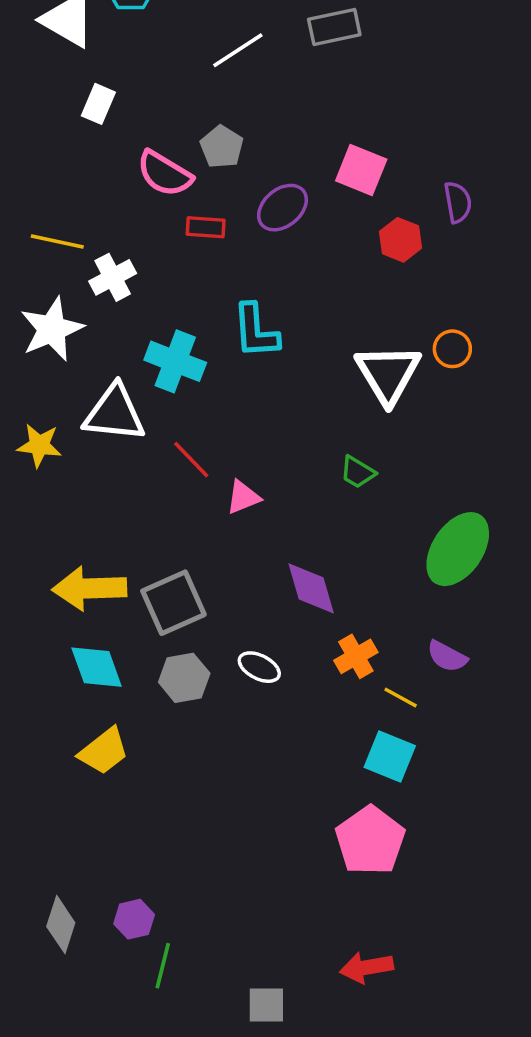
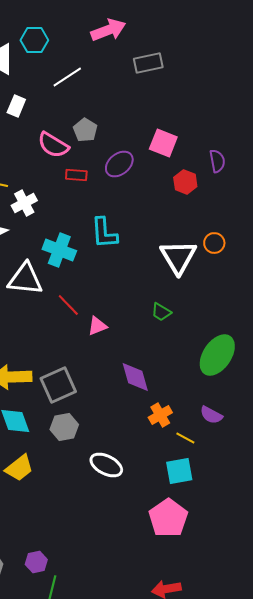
white line: (238, 50) -> (67, 77), moved
white ellipse: (259, 667) -> (106, 465), moved, size x1.4
cyan square: (390, 757) -> (179, 471), turned -32

